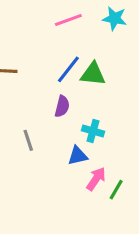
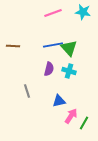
blue line: (68, 69) -> (53, 45), turned 42
green triangle: (93, 74) -> (69, 48), turned 42
cyan cross: (93, 131) -> (69, 71), moved

